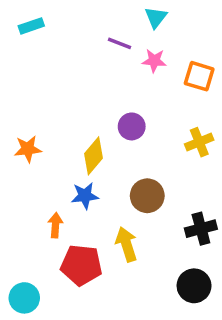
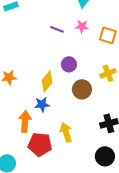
purple line: (120, 43) -> (57, 29), moved
brown circle: (147, 196) -> (82, 89), moved
orange arrow: (55, 225) -> (25, 121), size x1.5

